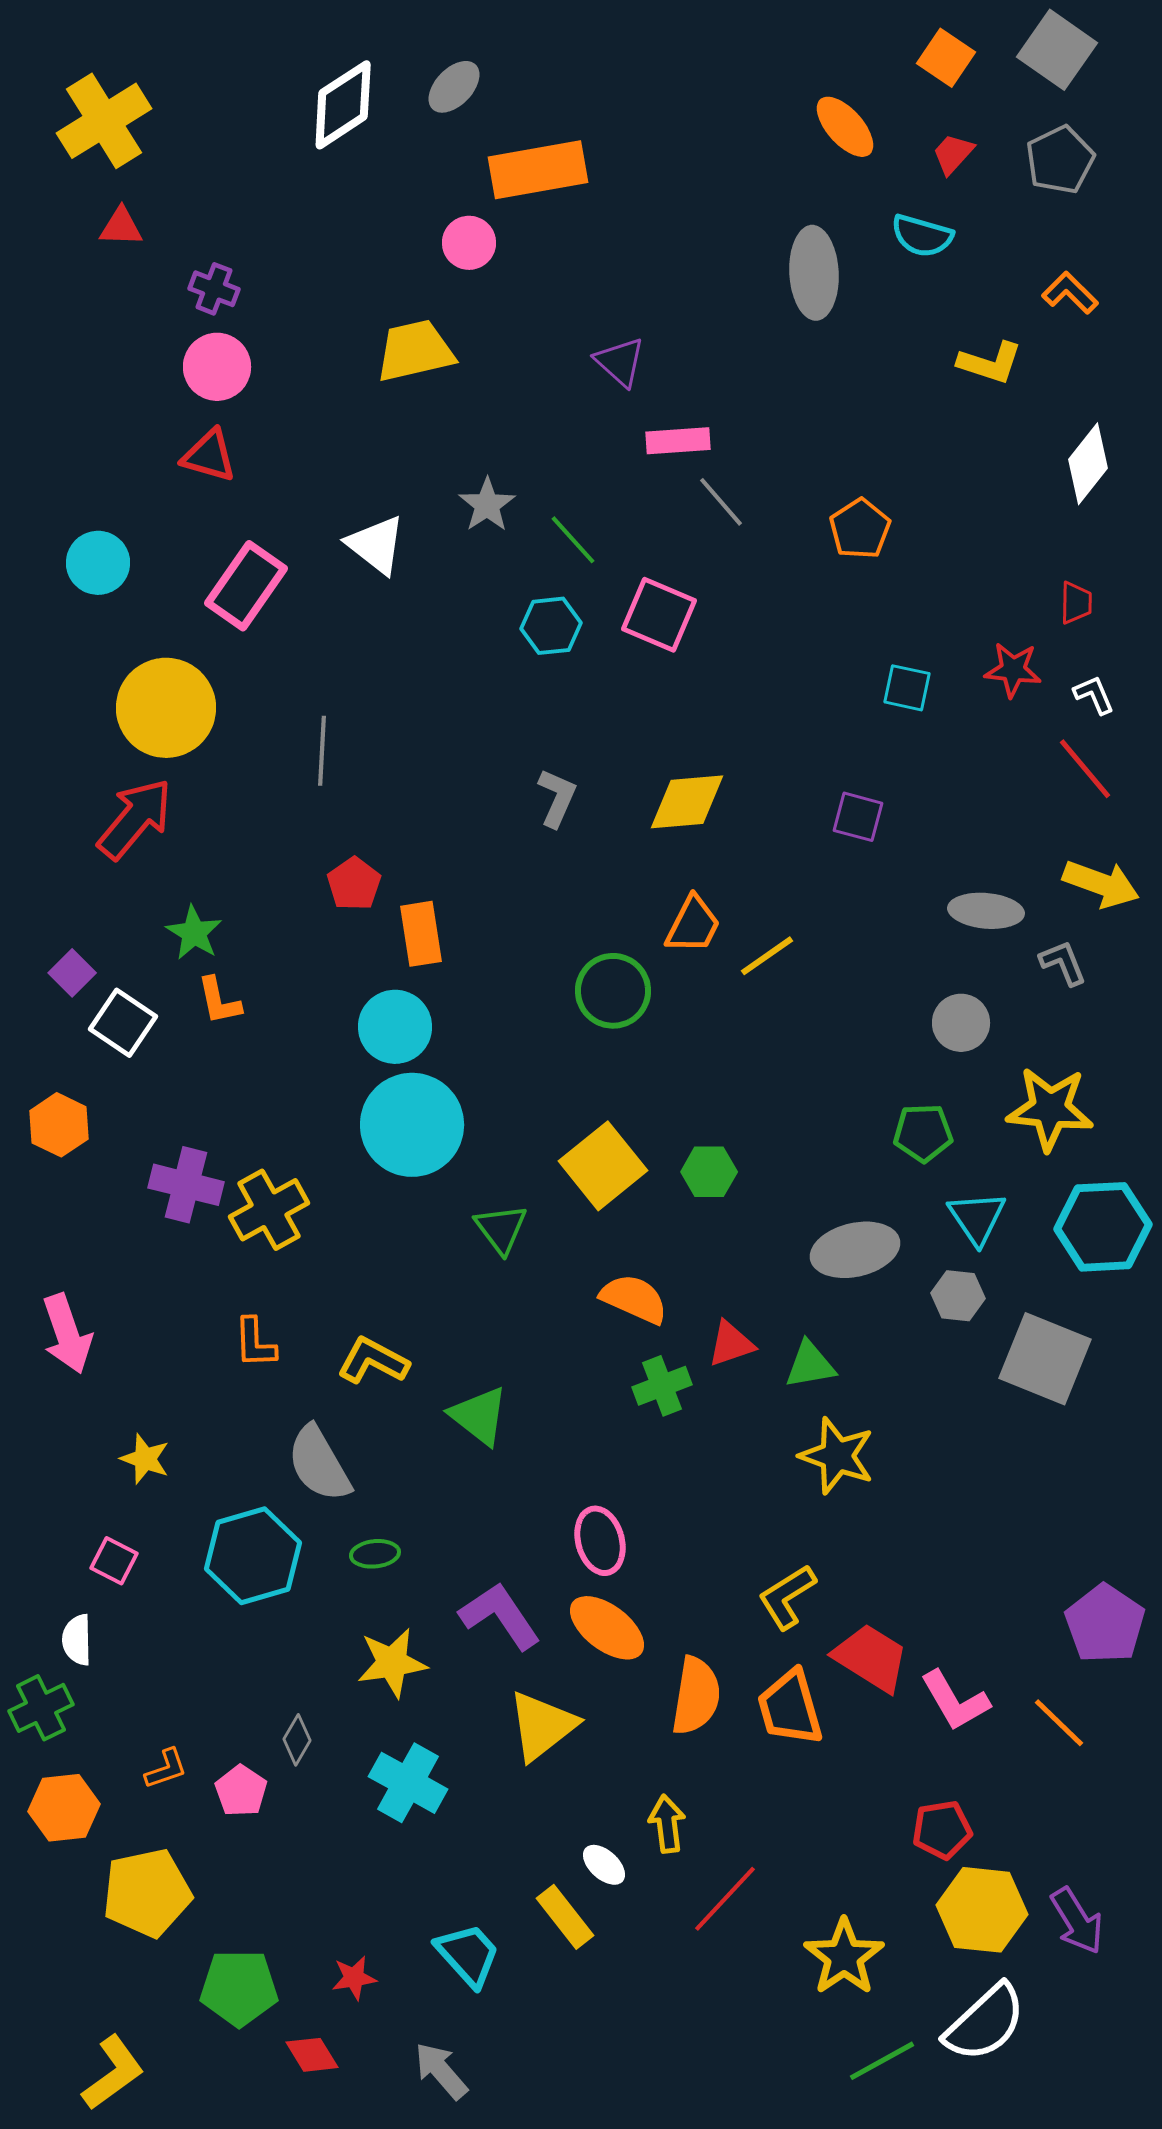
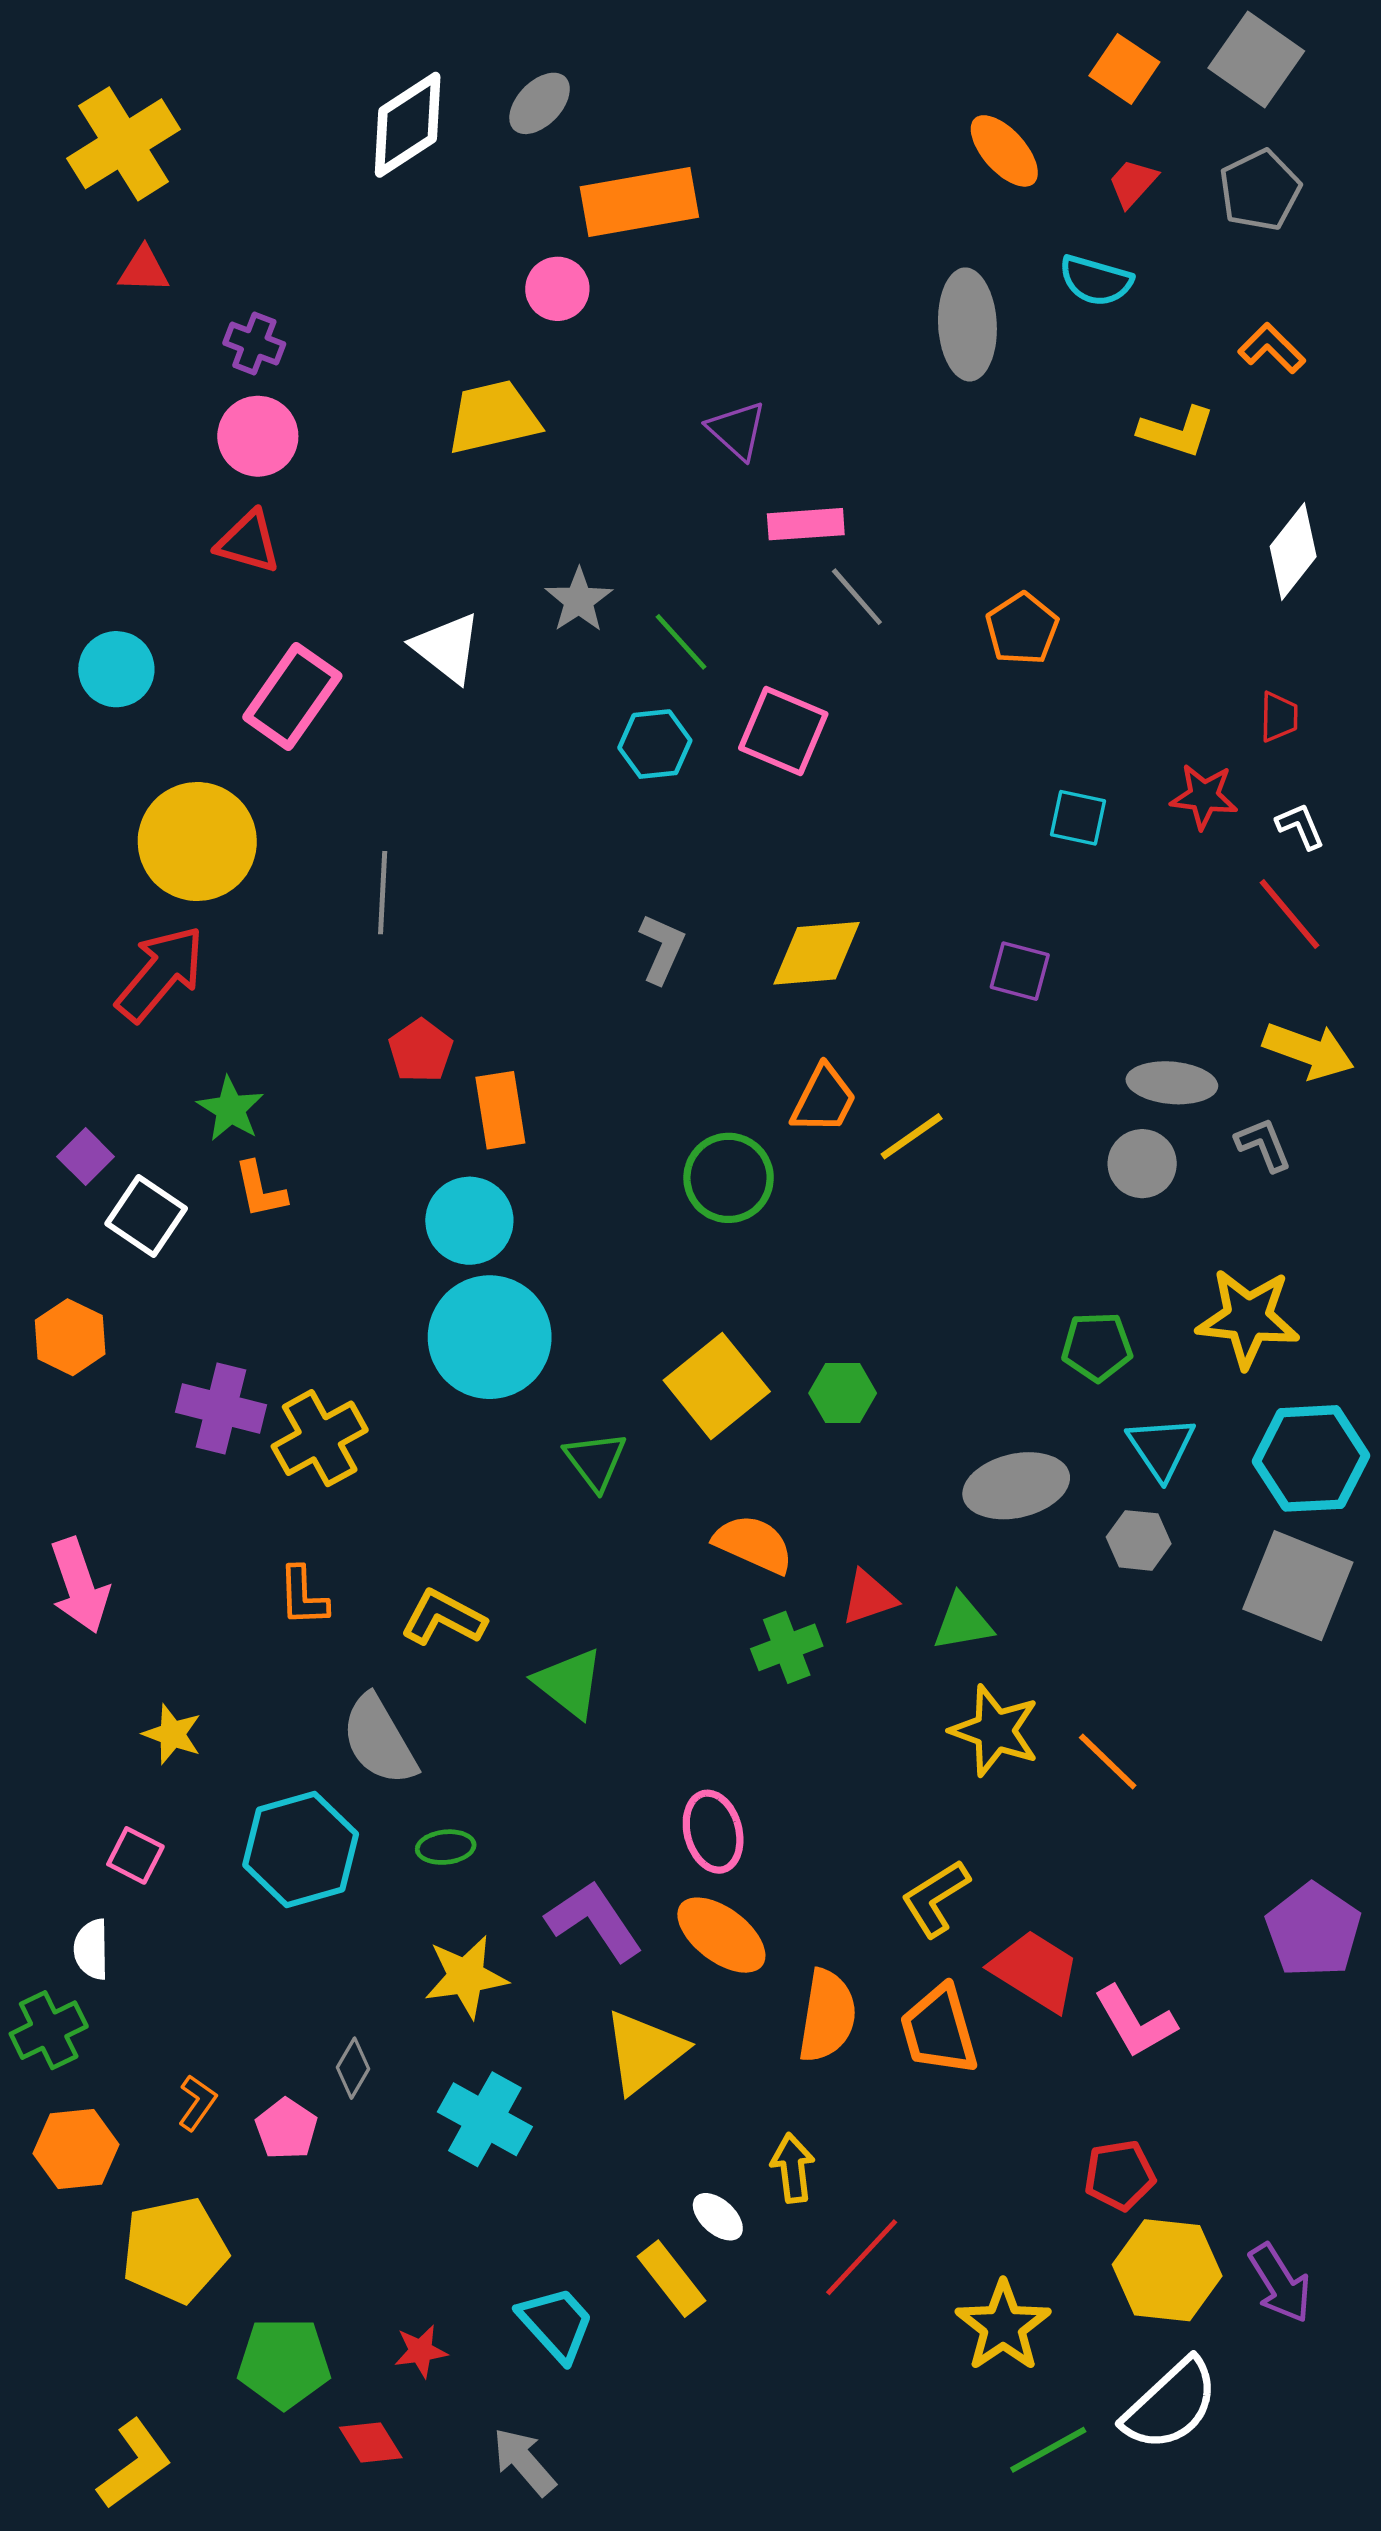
gray circle: (961, 1023) -> (1142, 1164), moved
gray square: (1045, 1359) -> (1298, 1586), moved
orange line: (1059, 1723) -> (1108, 1762), moved
orange L-shape: (166, 1769) -> (197, 2103), turned -36

